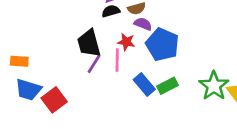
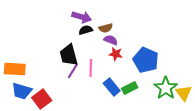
red star: (126, 42) -> (116, 54), moved
blue pentagon: (162, 45) -> (146, 60), moved
orange rectangle: (19, 61) -> (15, 69), size x1.5

